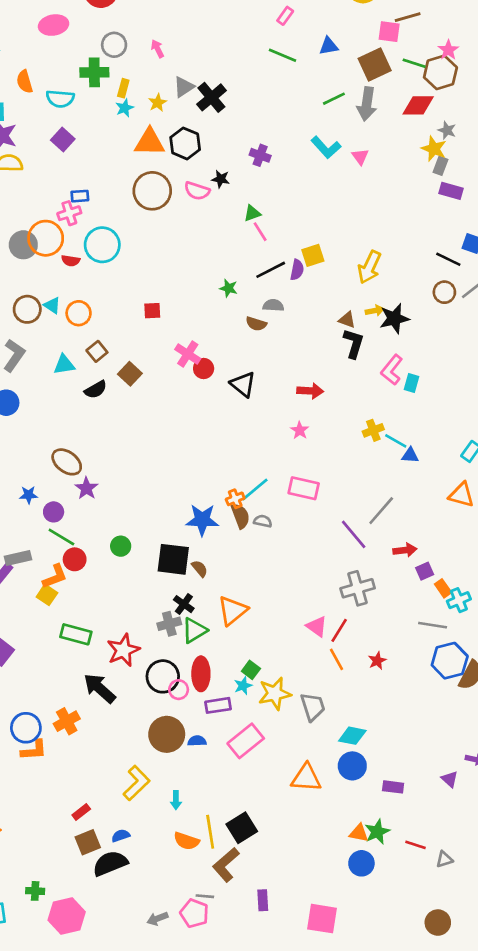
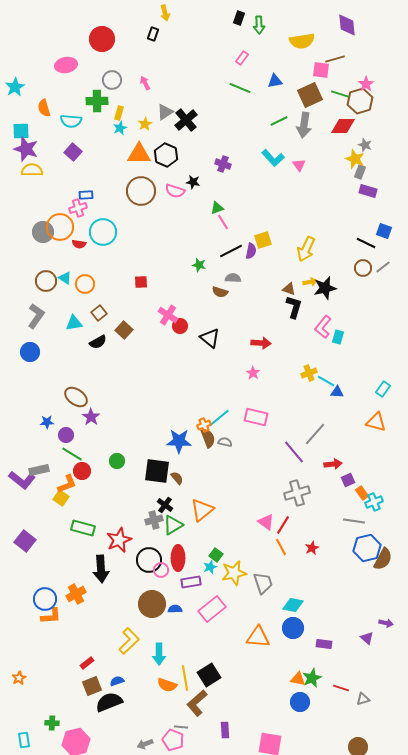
black arrow: (100, 688) -> (101, 569), turned -136
cyan arrow: (176, 800) -> (159, 654), size x1.5

